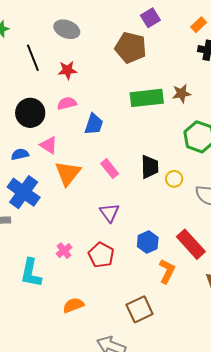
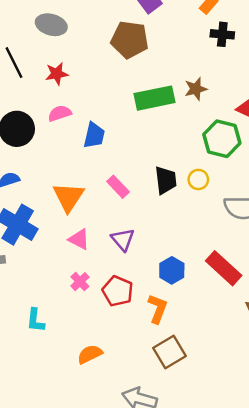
pink triangle: (49, 145) -> (79, 239), moved
yellow circle: (174, 179) -> (198, 179), moved
pink cross: (64, 251) -> (80, 282), moved
orange L-shape: (167, 271) -> (158, 309), moved
cyan L-shape: (31, 273) -> (35, 320), size x0.7

